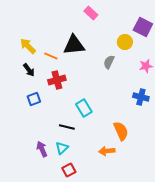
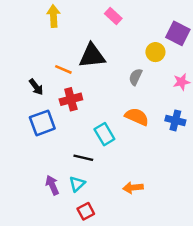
yellow arrow: (28, 46) -> (53, 16), moved, turned 42
blue square: (34, 99) -> (42, 123), size x1.5
orange semicircle: (121, 131) -> (137, 117), moved, turned -42

